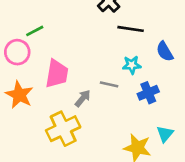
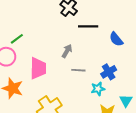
cyan star: (132, 65) -> (98, 89), moved
gray arrow: (83, 98) -> (67, 51), moved

